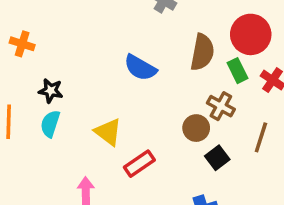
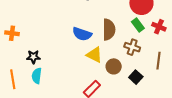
brown semicircle: (202, 52) -> (109, 30), moved
brown circle: (196, 128) -> (114, 66), moved
yellow triangle: (108, 132) -> (94, 55), moved

